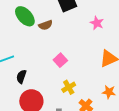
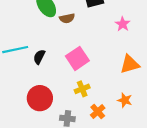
pink square: (60, 60) -> (77, 58), size x1.5
black semicircle: (21, 77) -> (39, 57), moved

